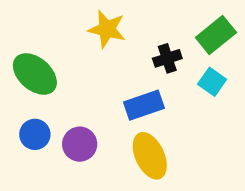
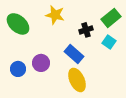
green ellipse: (35, 74) -> (18, 24), moved
blue rectangle: (144, 105) -> (74, 54), turned 60
purple circle: (80, 144) -> (41, 63), moved

